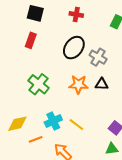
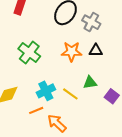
orange line: (36, 139) -> (36, 110), moved
green triangle: (112, 149) -> (90, 82), moved

